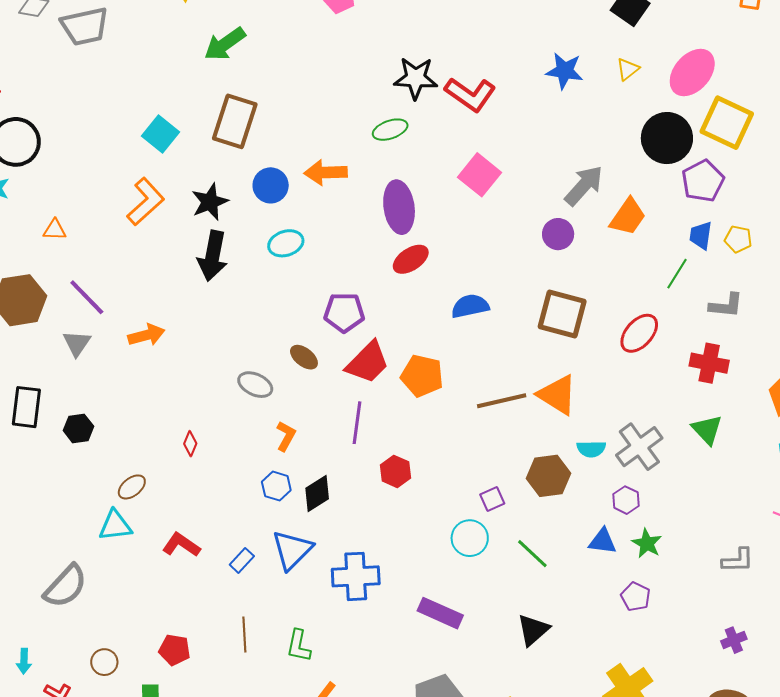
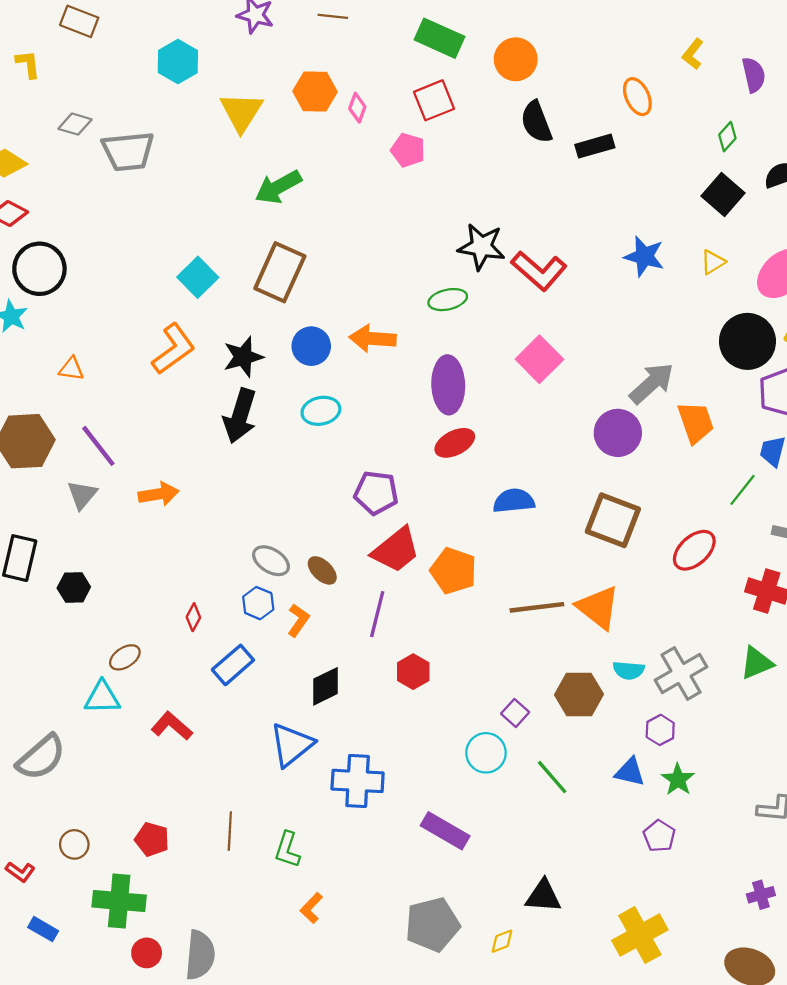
orange trapezoid: (628, 217) -> (696, 422), turned -60
purple circle: (558, 234) -> (618, 433), size x1.4
brown ellipse: (304, 357) -> (322, 570), moved
green triangle: (707, 430) -> (757, 663), turned 44
blue hexagon: (276, 486) -> (258, 603), moved
purple square: (492, 499) -> (515, 713), turned -30
blue rectangle: (242, 560) -> (233, 665), moved, size x1.5
black triangle: (533, 630) -> (543, 896), moved, turned 39

